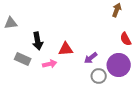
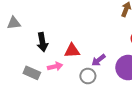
gray rectangle: (23, 59) -> (32, 73), moved
gray circle: (99, 76) -> (88, 76), moved

